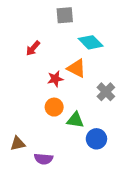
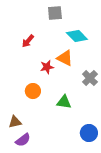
orange circle: (54, 107) -> (33, 91), moved
blue circle: (96, 139) -> (89, 133), moved
purple semicircle: (44, 159) -> (23, 140), moved, turned -42

